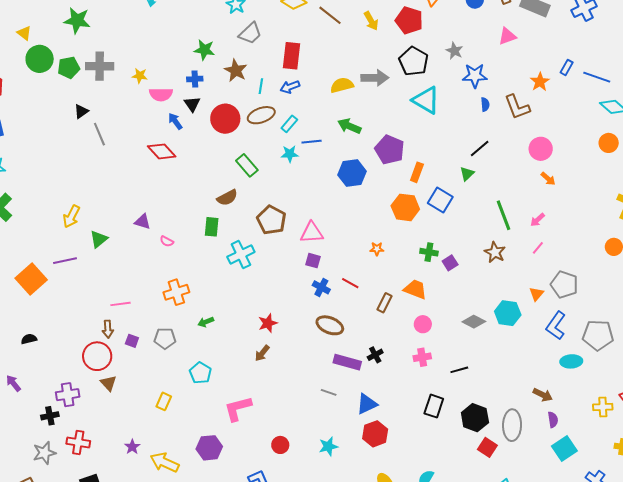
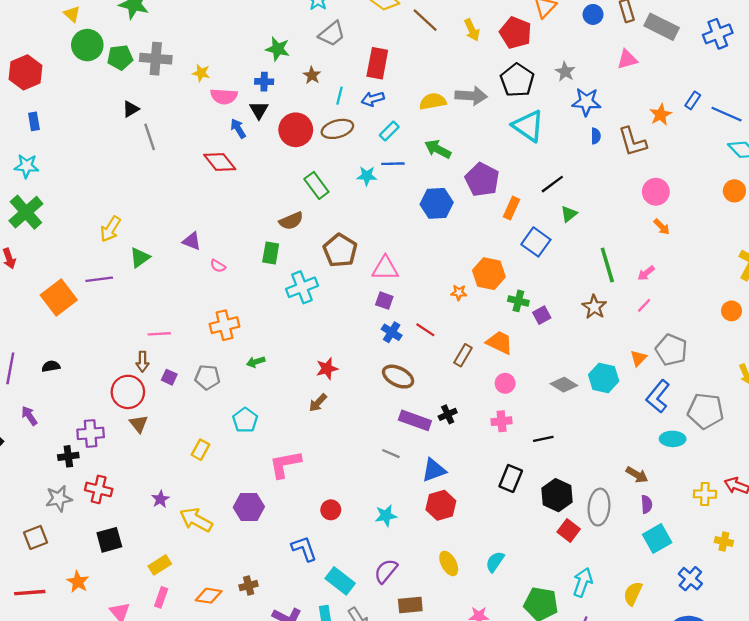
brown star: (236, 70) -> (312, 75), size x0.7
cyan rectangle: (289, 124) -> (389, 131), moved
black line: (480, 149) -> (552, 184), moved
orange hexagon: (405, 207) -> (489, 274), moved

